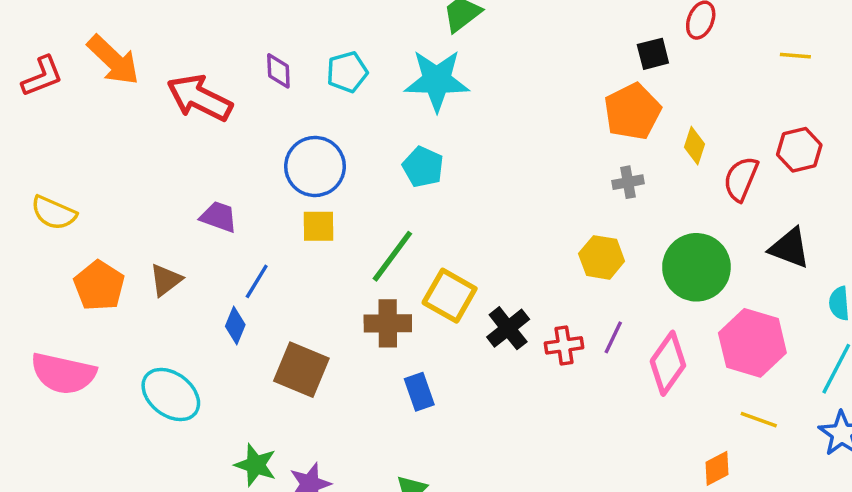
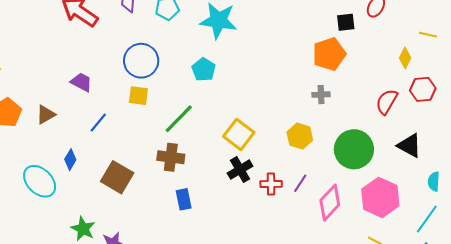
yellow diamond: (694, 146) -> (405, 58), moved
yellow square: (450, 296) -> (239, 134), moved
blue diamond: (235, 326) -> (70, 160), moved

